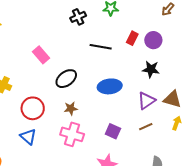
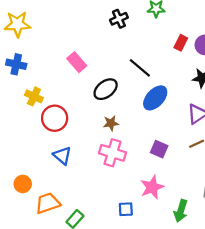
black line: (101, 47) -> (140, 68), moved, turned 30
blue ellipse: (110, 86) -> (155, 98), turned -40
red circle: (33, 108) -> (55, 118), moved

